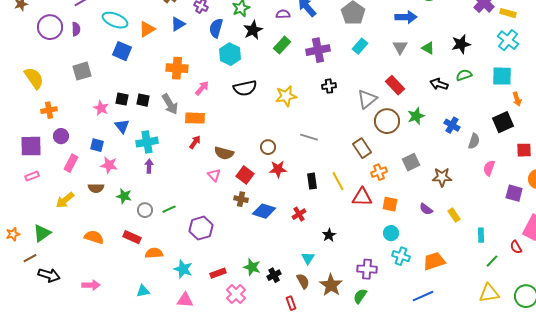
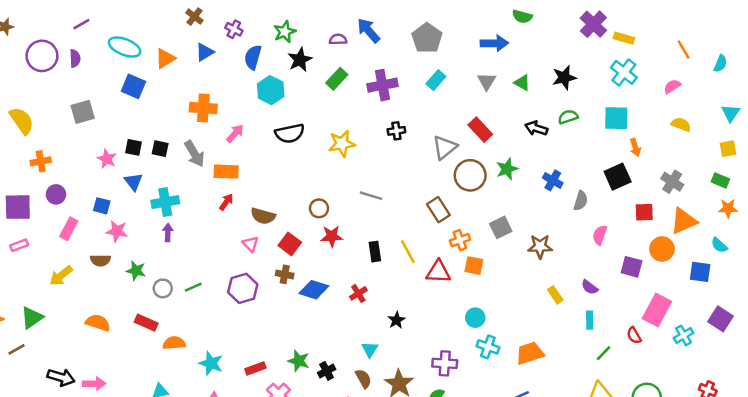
orange square: (390, 204) -> (474, 266), moved
purple semicircle: (426, 209) -> (590, 287), moved
purple hexagon: (201, 228) -> (243, 288), moved
black arrow: (49, 275) -> (61, 377), moved

